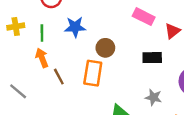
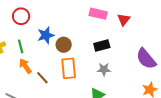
brown circle: (105, 48) -> (64, 45), moved
black rectangle: (152, 58) -> (102, 45), moved
gray star: (153, 97) -> (104, 69), moved

